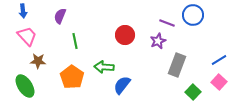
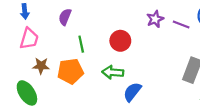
red circle: (125, 35) -> (120, 41), moved
pink trapezoid: (27, 36) -> (29, 39), turned 60
purple star: (158, 41) -> (155, 19), moved
orange pentagon: (72, 77) -> (70, 71), moved, turned 30

